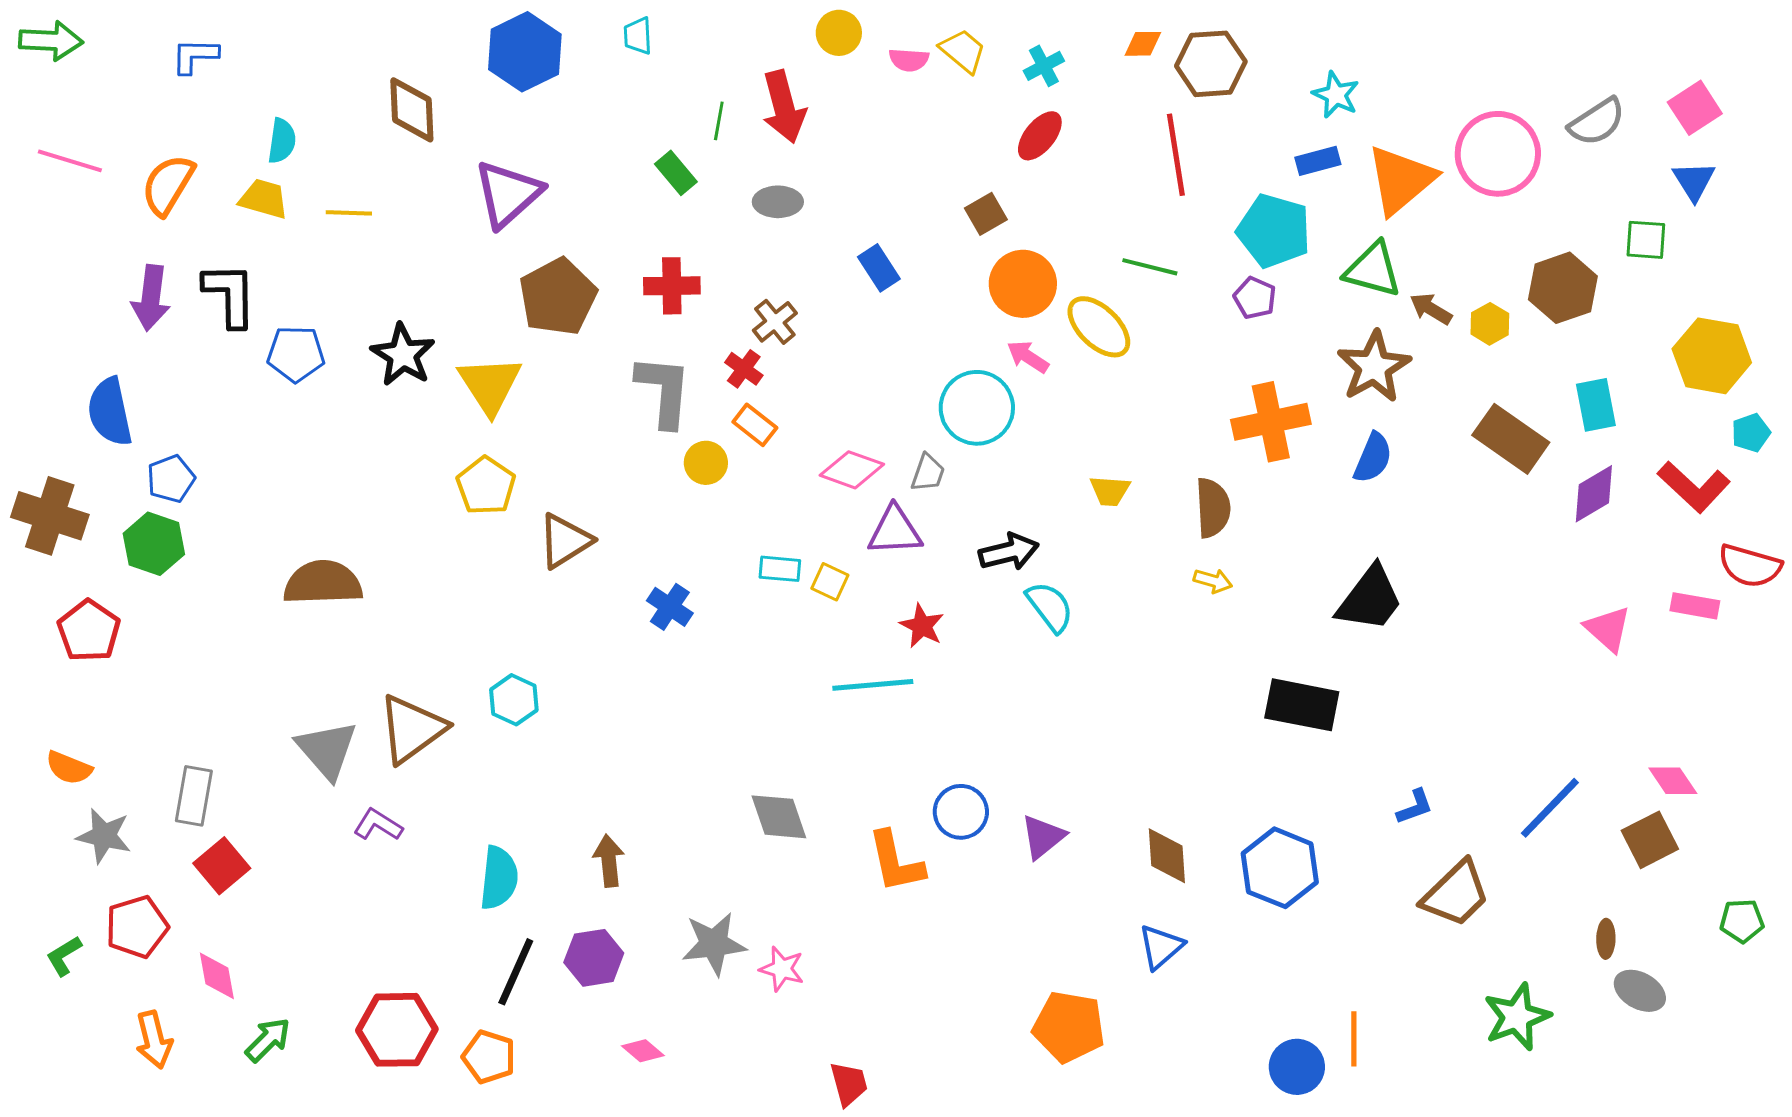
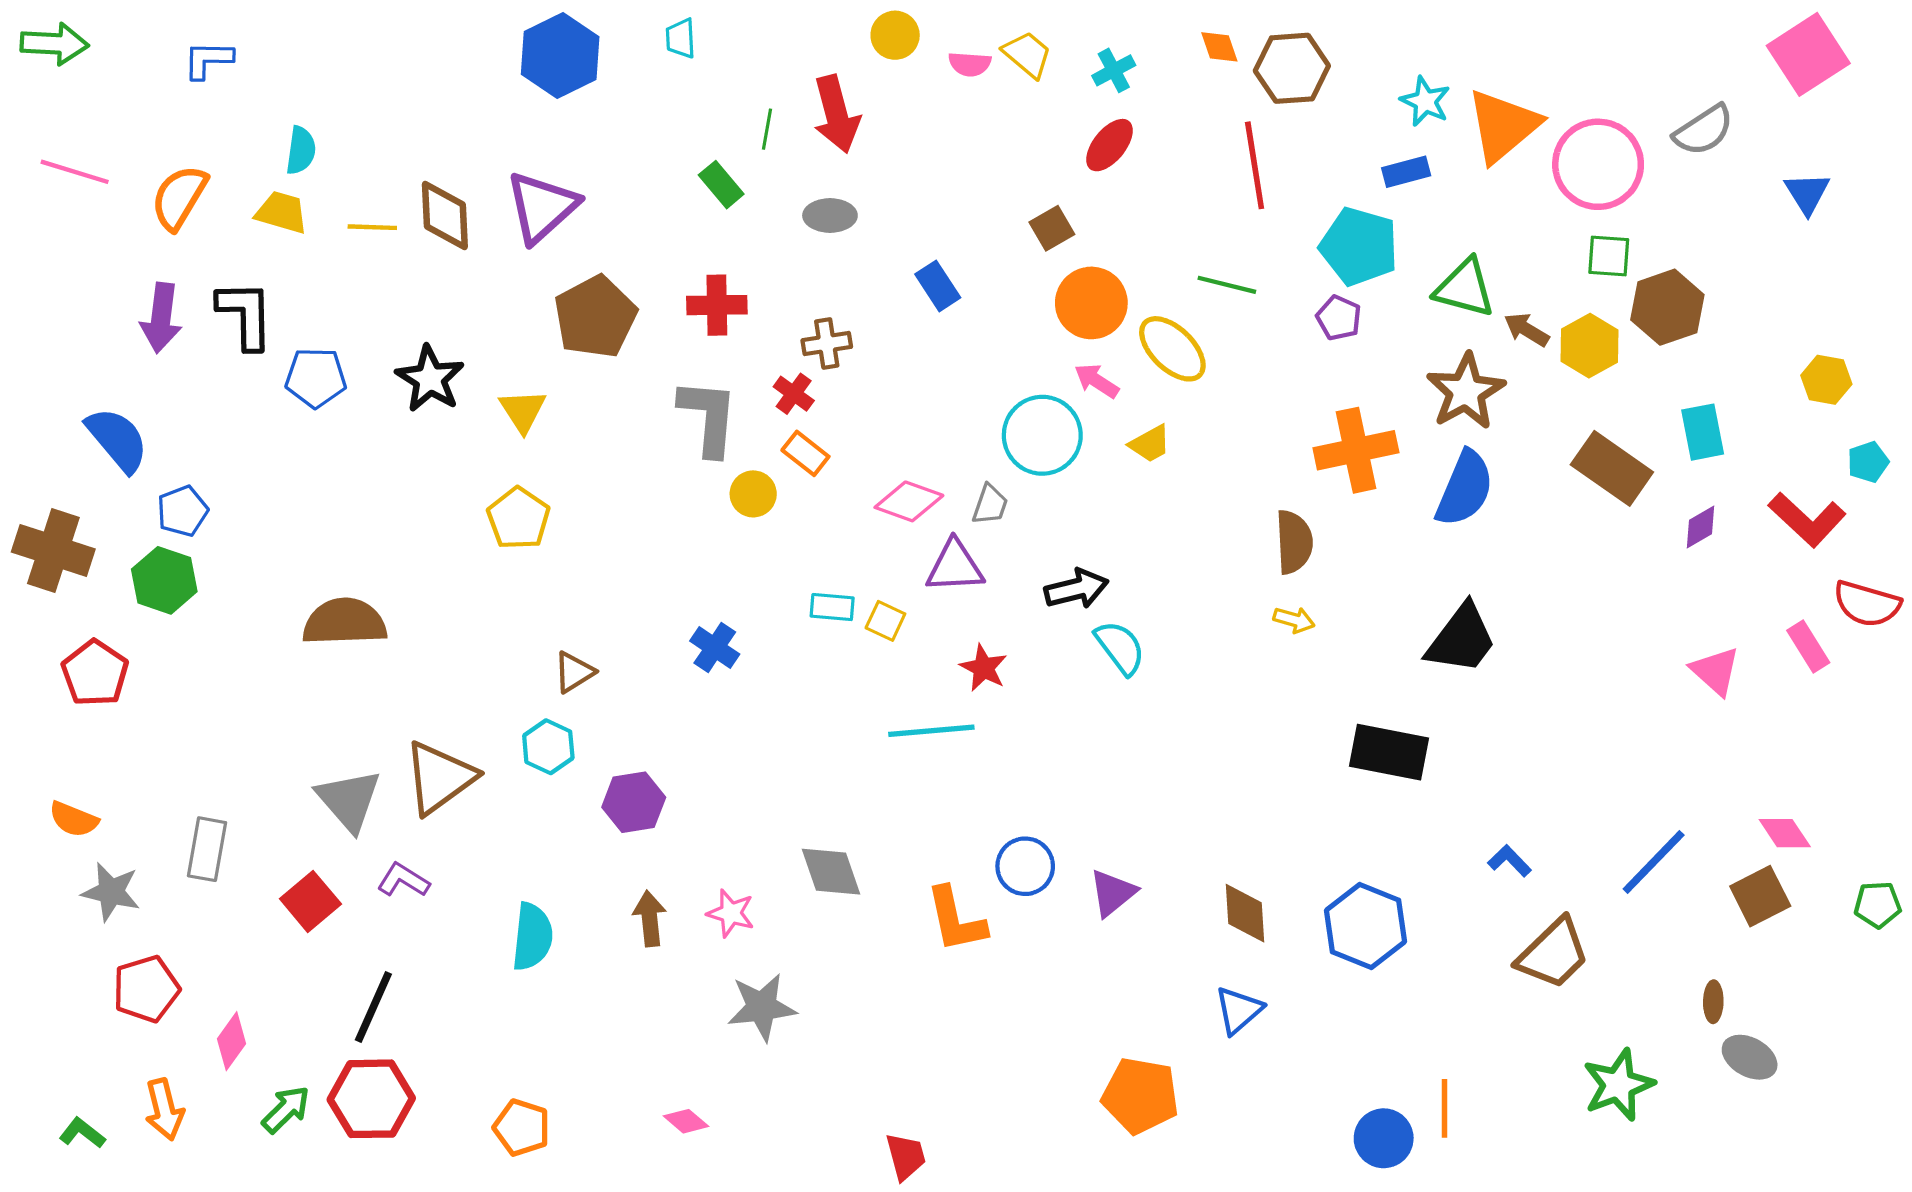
orange diamond: (1143, 44) -> (1219, 47), turned 72
pink square: (1695, 108) -> (1808, 54), moved, size x1.4
brown diamond: (412, 110) -> (445, 215), moved
orange triangle: (1401, 180) -> (1503, 126), moved
green square: (1646, 240) -> (1609, 256), moved
brown cross: (775, 322) -> (827, 344), turned 30
yellow hexagon: (1490, 324) -> (1590, 346), size x1.4
yellow hexagon: (1712, 356) -> (1826, 380), size x0.6
yellow triangle: (490, 385) -> (523, 411), size x0.7
blue semicircle: (110, 412) -> (117, 440), turned 152
blue semicircle: (1373, 458) -> (1465, 489), size x1.4
yellow trapezoid: (1110, 491) -> (1150, 444), moved, turned -33
purple diamond: (1594, 494) -> (1700, 527), size x0.7
brown triangle: (565, 541) -> (574, 672), moved, size x0.7
pink rectangle: (1695, 606) -> (1808, 646), turned 48
blue L-shape: (1415, 807) -> (1510, 861), turned -114
red square: (222, 866) -> (310, 901), moved
green pentagon: (1742, 921) -> (1878, 905), moved
green L-shape: (64, 956) -> (82, 1133), moved, turned 69
purple hexagon: (594, 958) -> (634, 802), moved
pink star: (782, 969) -> (731, 913), moved
black line: (516, 972) -> (373, 1007), moved
pink diamond: (217, 976) -> (231, 1041), turned 46
red hexagon: (397, 1030) -> (371, 1099), moved

